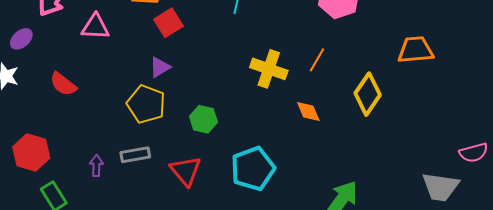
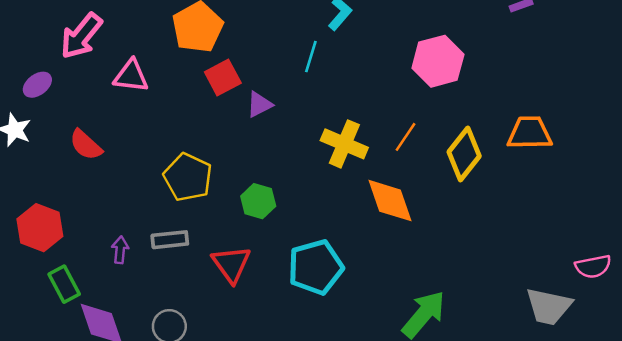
purple triangle: (160, 67) -> (259, 104), moved
yellow diamond: (368, 94) -> (464, 154), moved
orange diamond: (308, 111) -> (390, 201), size x1.6

